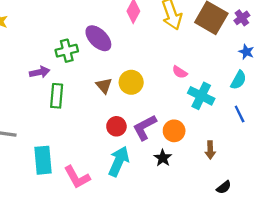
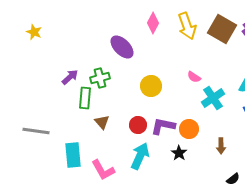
green cross: (67, 51) -> (100, 78), moved
purple arrow: (40, 72) -> (70, 77), turned -30
brown triangle: (104, 86) -> (102, 122), moved
cyan cross: (201, 96) -> (213, 98), turned 30
purple L-shape: (145, 127) -> (163, 126), turned 40

